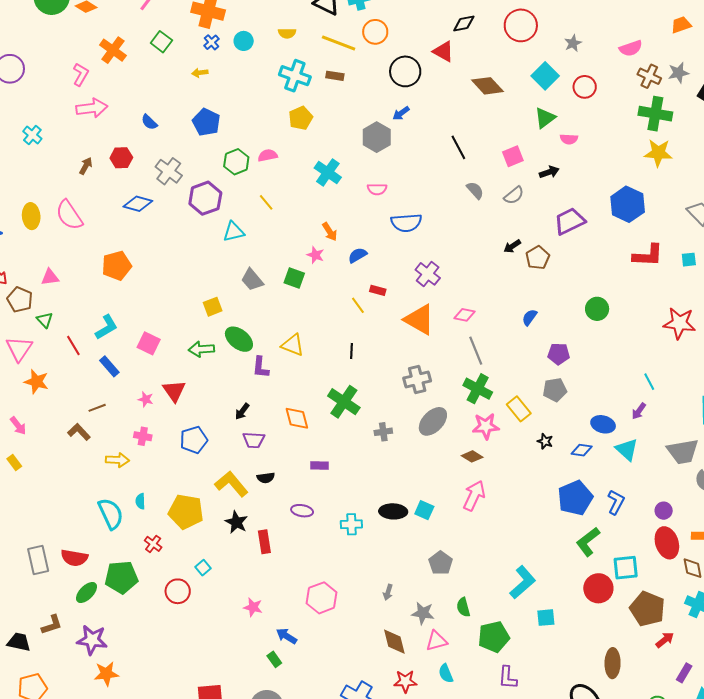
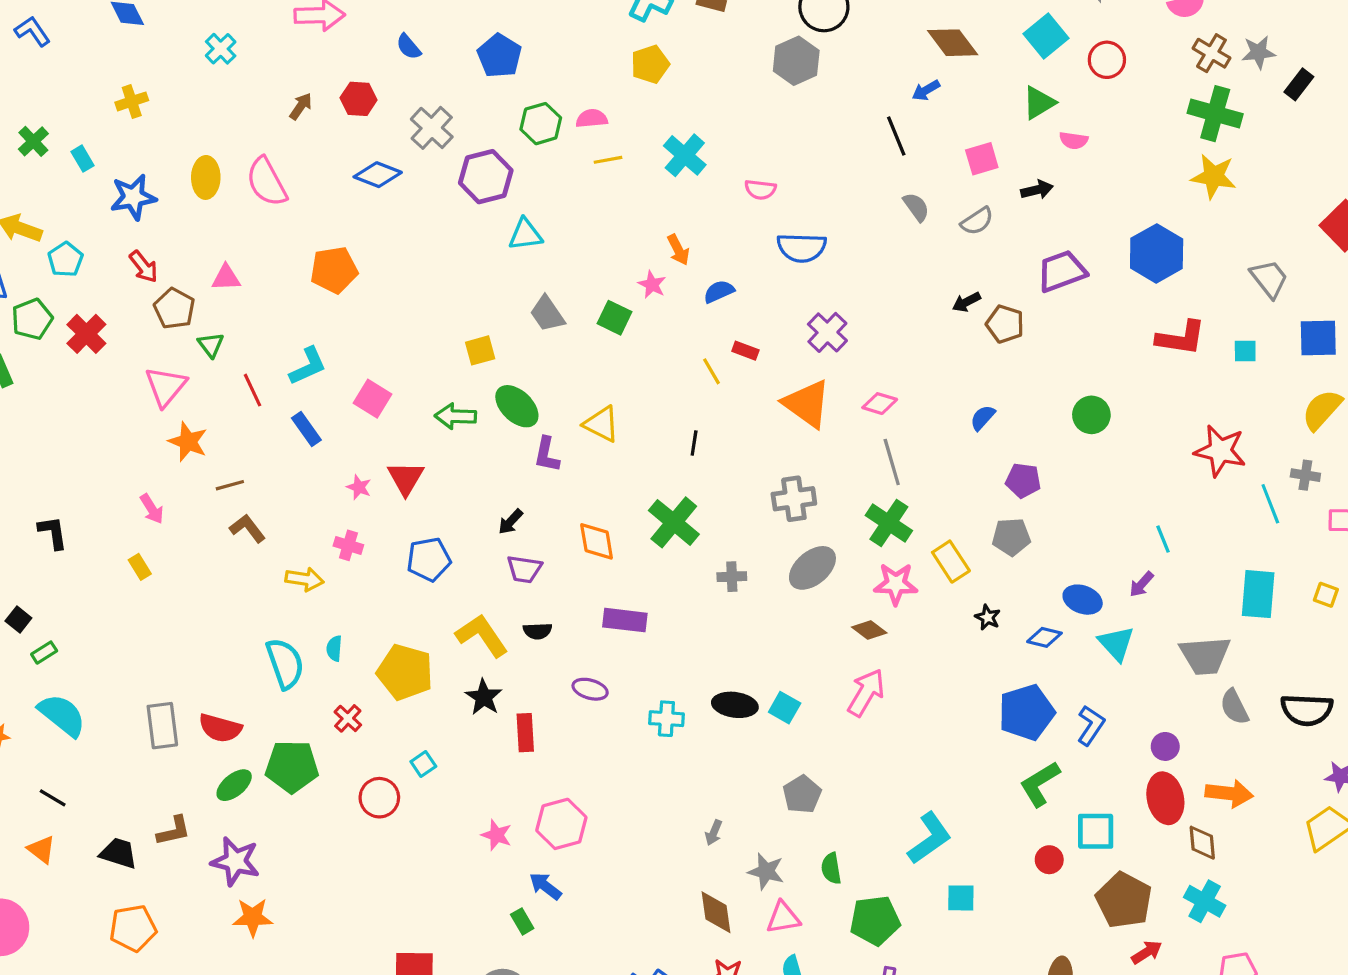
blue arrow: (401, 113) -> (926, 90), moved
gray hexagon: (377, 137) -> (796, 61), moved
yellow line: (266, 202) -> (608, 160), moved, turned -66
brown pentagon: (538, 258) -> (1005, 324), turned -30
brown line: (97, 408) -> (230, 485), moved
purple rectangle: (319, 466) -> (625, 620), size x1.5
red circle: (598, 588) -> (1049, 860), size x0.6
pink hexagon: (322, 598) -> (561, 824), moved

